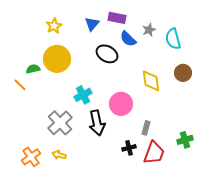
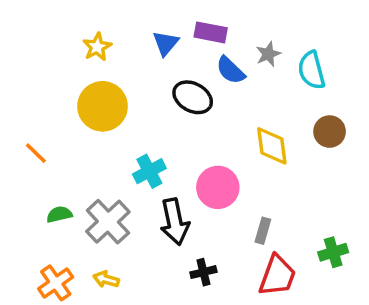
green semicircle: (33, 69) -> (59, 214), moved
black cross: (129, 148) -> (203, 272), moved

